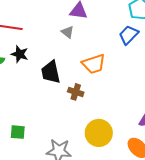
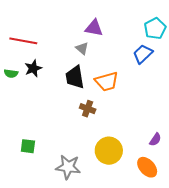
black star: (20, 54) -> (33, 68), turned 30
black trapezoid: (51, 72) -> (75, 77), moved

